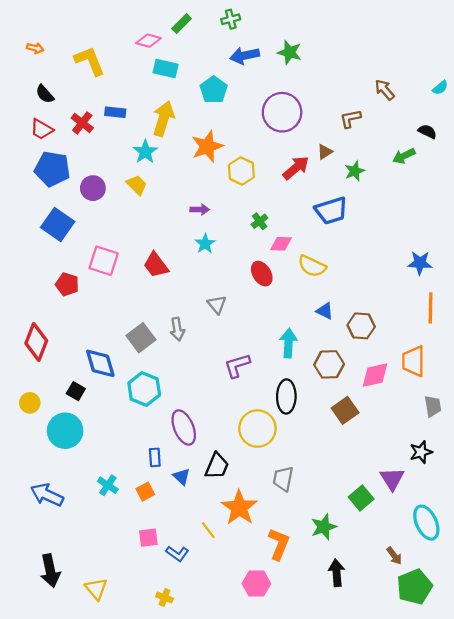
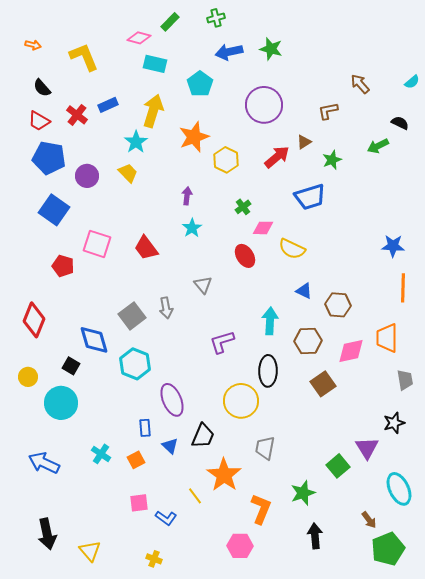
blue rectangle: (115, 112) -> (108, 105), turned -30
purple arrow: (200, 209) -> (187, 196), turned -84

